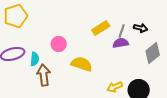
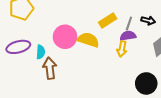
pink circle: (59, 44) -> (65, 37), size x1.5
yellow semicircle: (82, 64) -> (88, 40), moved
yellow arrow: (115, 87) -> (122, 49), moved, turned -56

